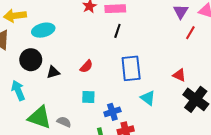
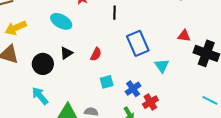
cyan ellipse: (43, 30) -> (61, 21), moved, turned 60
black triangle: (53, 72) -> (66, 53), moved
cyan triangle: (148, 98) -> (162, 66), turned 35

